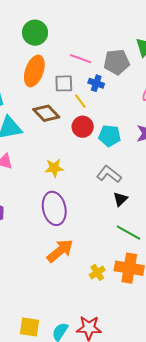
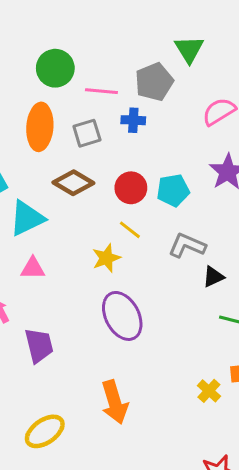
green circle: (35, 33) -> (55, 68), moved
yellow line: (80, 101) -> (130, 230), moved
black triangle: (120, 199) -> (213, 277), turned 35
orange arrow: (60, 251) -> (115, 402), moved, turned 128

